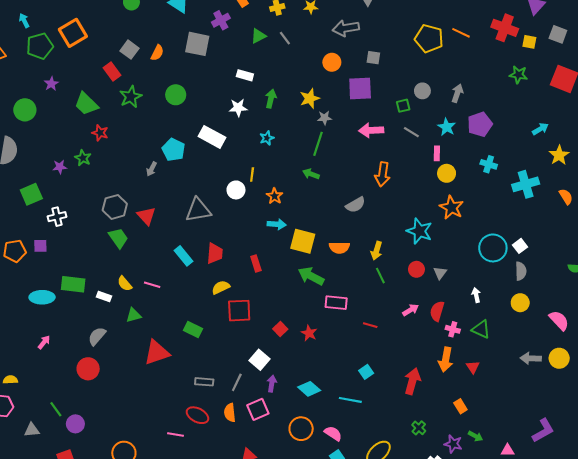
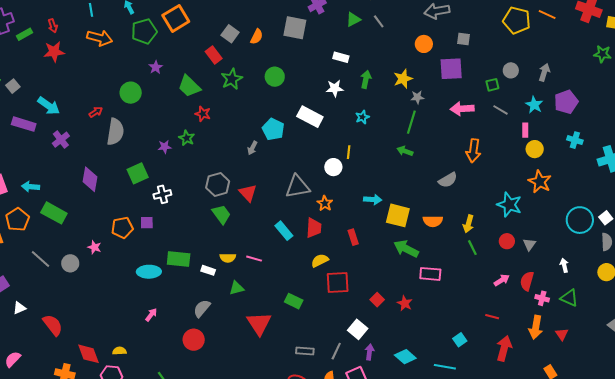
orange star: (275, 196) -> (325, 203), moved
yellow semicircle: (125, 284) -> (228, 258), turned -49
red line: (370, 325) -> (492, 317), moved
red triangle: (157, 353) -> (259, 323), turned -44

